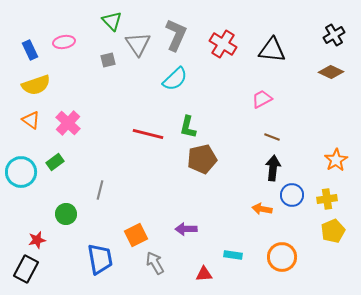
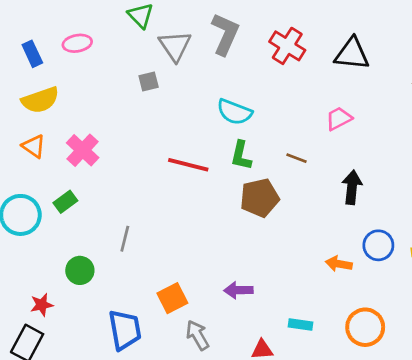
gray square: (108, 60) -> (149, 82), moved
cyan semicircle: (175, 79) -> (234, 112), moved, turned 64
brown line: (272, 137) -> (296, 158), moved
black arrow: (273, 168) -> (352, 187), moved

